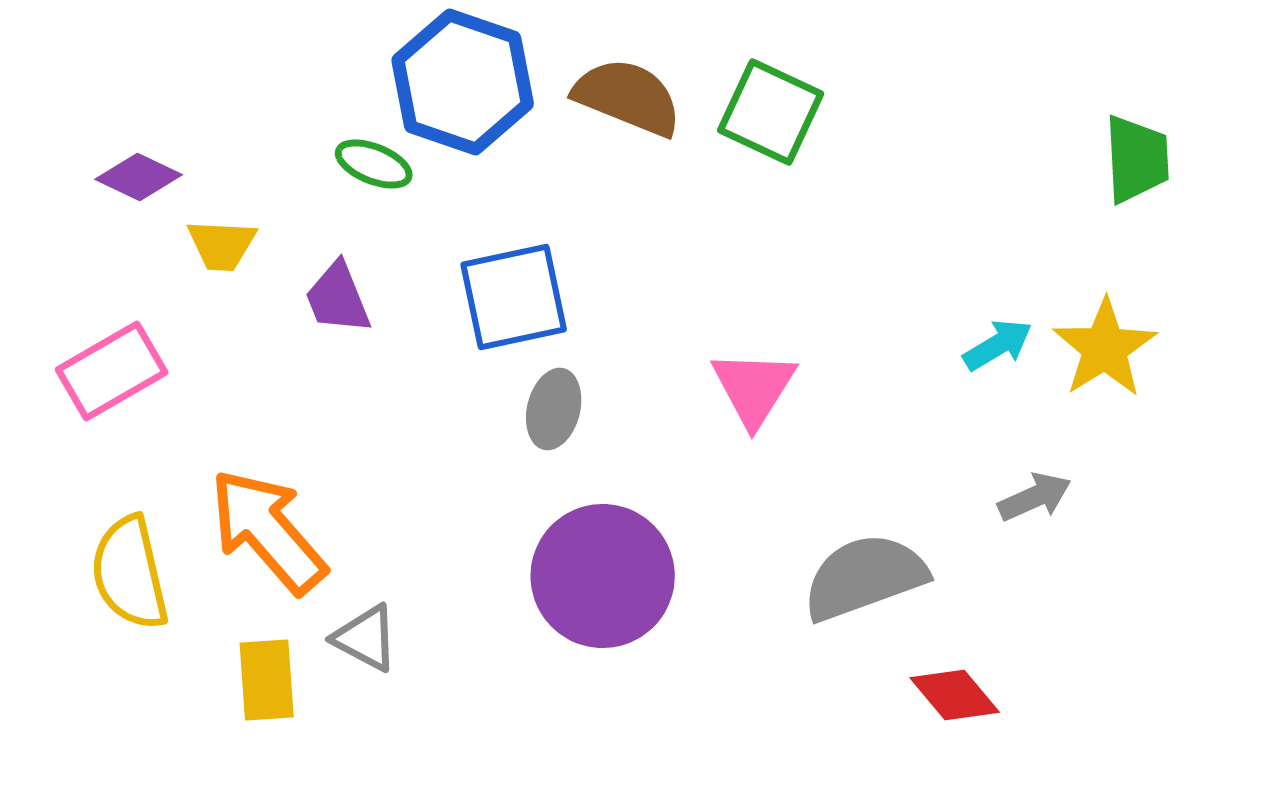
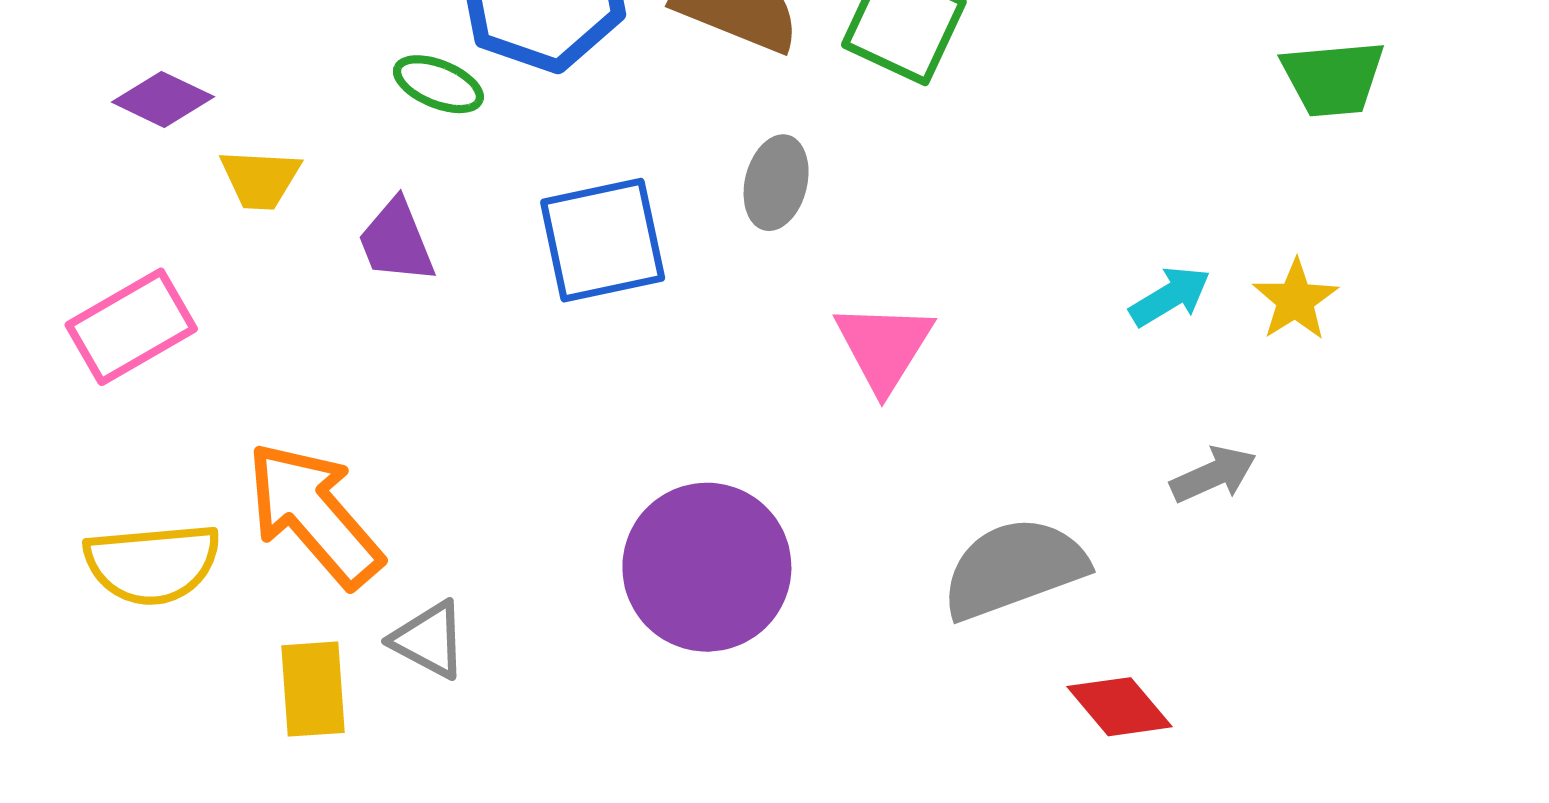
green trapezoid: (1137, 159) -> (1333, 78), turned 88
yellow star: (1105, 348) -> (1295, 300), size x0.7
gray ellipse: (554, 409) -> (776, 183), moved
yellow semicircle: (130, 573) -> (152, 564), turned -82

